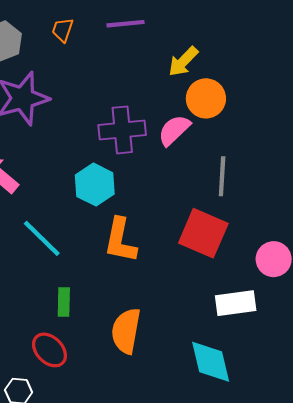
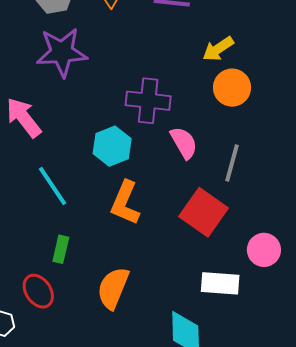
pink semicircle: (174, 130) -> (184, 143), moved, turned 92

